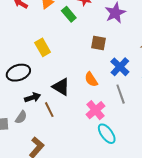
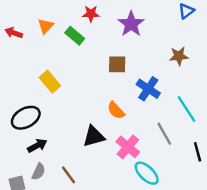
black triangle: (61, 87) -> (94, 136), moved, turned -36
gray line: (121, 94) -> (164, 134), moved
black arrow: (33, 97) -> (37, 146), moved
brown line: (49, 110) -> (69, 175), moved

